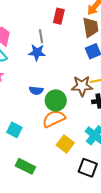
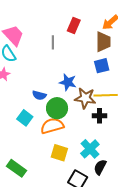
blue star: (37, 52) -> (68, 82), moved
cyan square: (14, 130) -> (25, 118), moved
yellow square: (65, 144) -> (59, 153), turned -30

